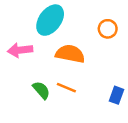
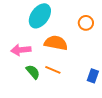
pink arrow: (20, 50) -> (21, 50), moved

